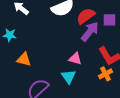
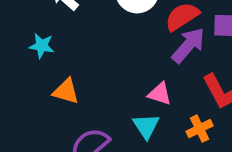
orange cross: (105, 74) -> (200, 129), moved

